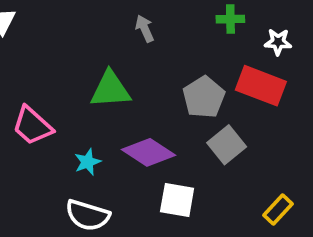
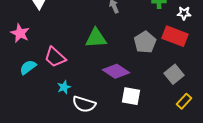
gray square: (227, 145) -> (174, 74), moved
cyan star: (88, 162) -> (64, 87), moved

